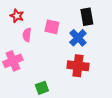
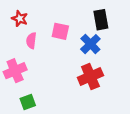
red cross: (78, 66) -> (90, 77), turned -30
green square: (42, 88) -> (28, 102), moved

